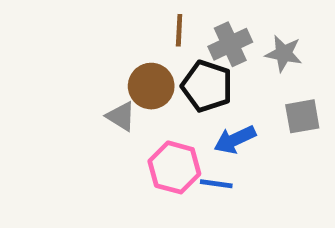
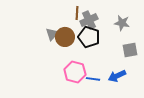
gray cross: (230, 44) -> (89, 20), moved
gray triangle: (121, 116) -> (52, 34), moved, turned 40
blue arrow: (235, 140) -> (117, 76), moved

